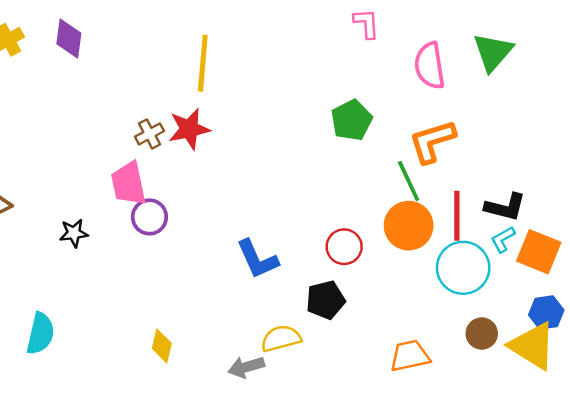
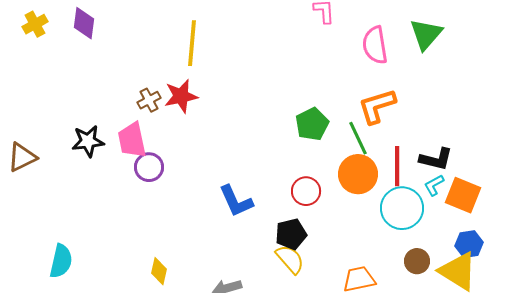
green pentagon: (352, 120) -> (312, 124), moved
black star: (74, 233) -> (88, 141), moved, size x1.4
yellow semicircle: (281, 338) -> (290, 259), moved, turned 64

